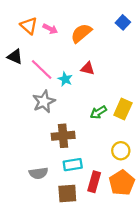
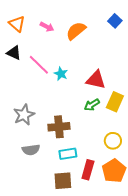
orange triangle: (29, 26) -> (17, 24), moved
red triangle: (88, 68) -> (96, 80), moved, size x1.5
gray star: (44, 102) -> (24, 115), moved
gray semicircle: (38, 173) -> (31, 150), moved

